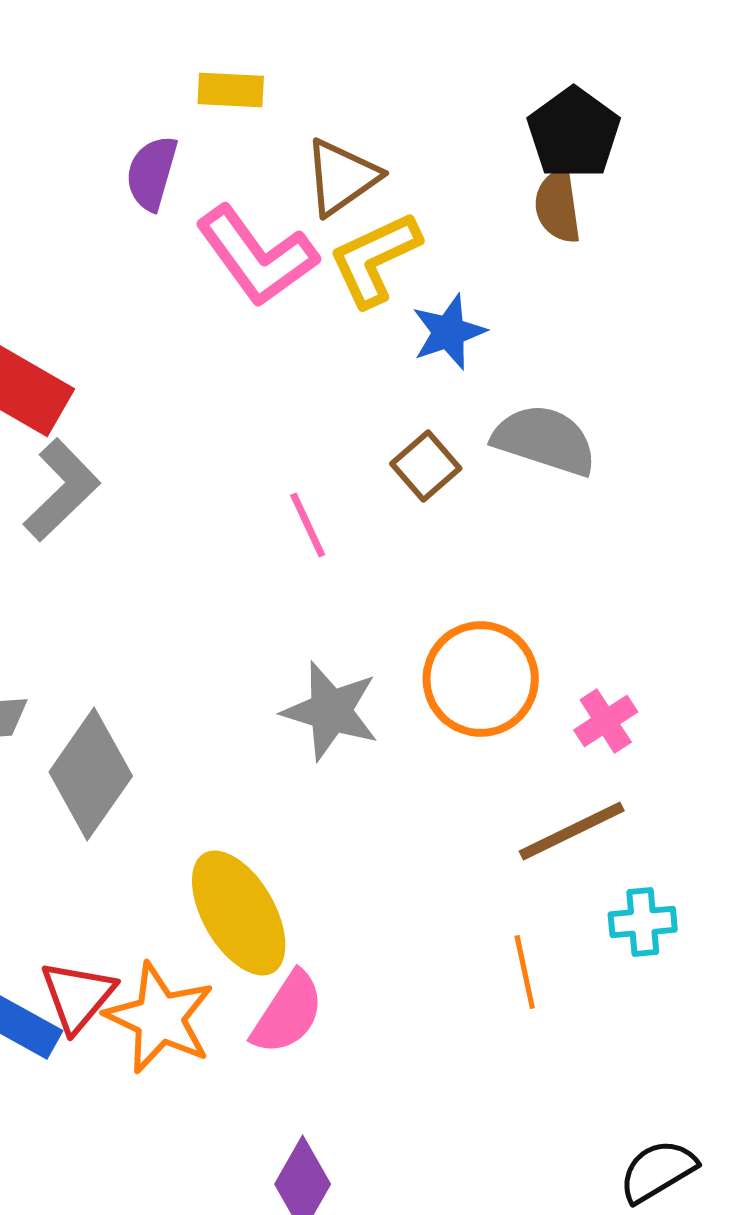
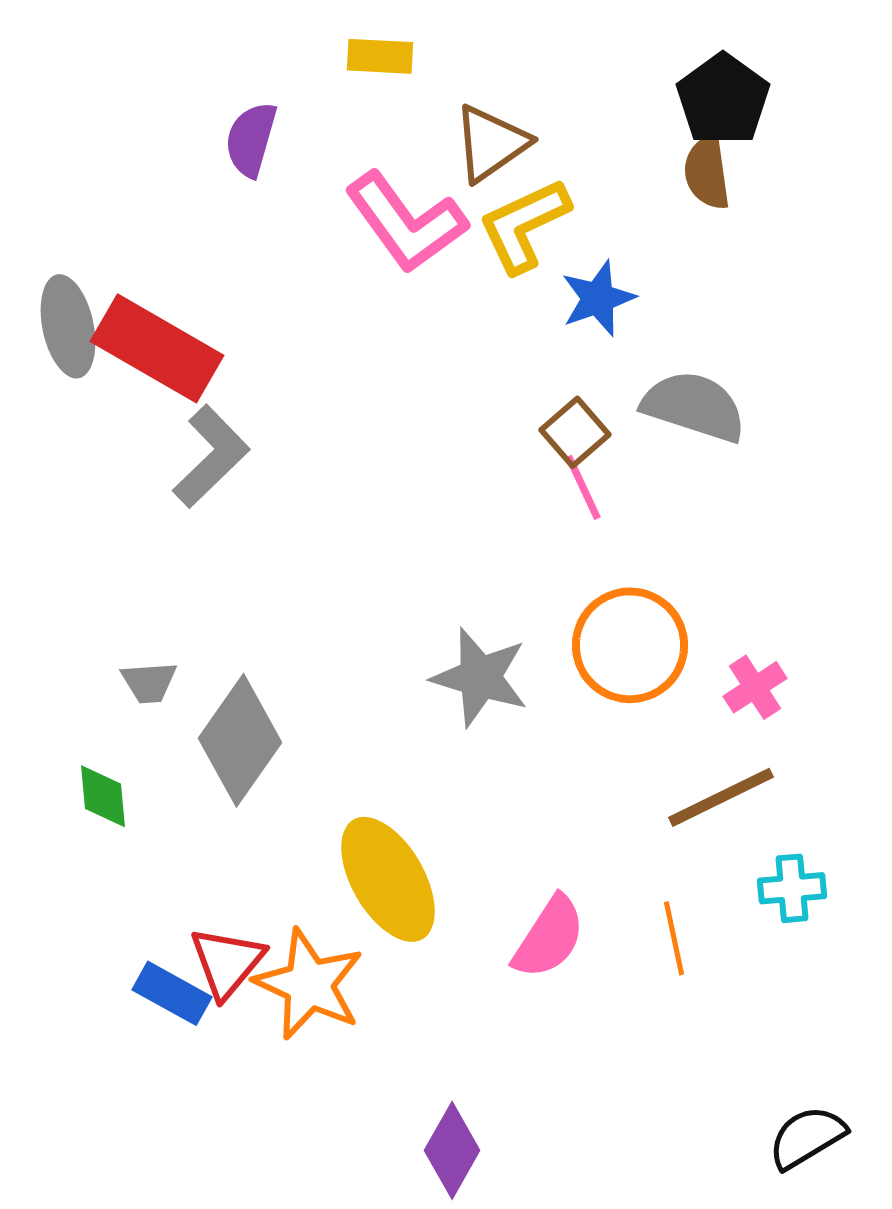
purple semicircle: (152, 173) -> (251, 139), moved
pink line: (308, 525) -> (583, 487), moved
pink semicircle: (288, 1013) -> (549, 937), moved

